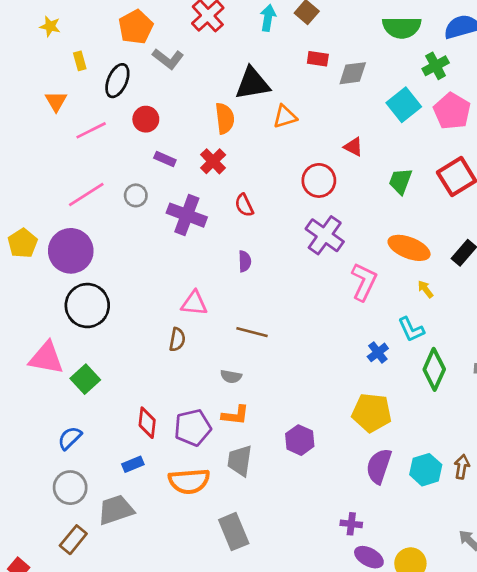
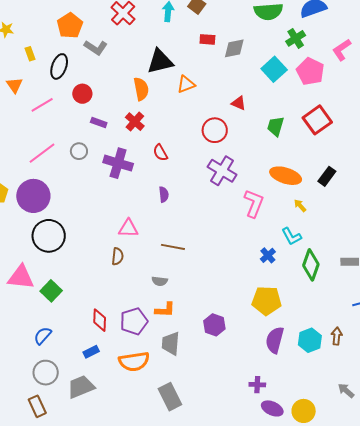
brown rectangle: (73, 540) -> (37, 406), moved, turned -60

